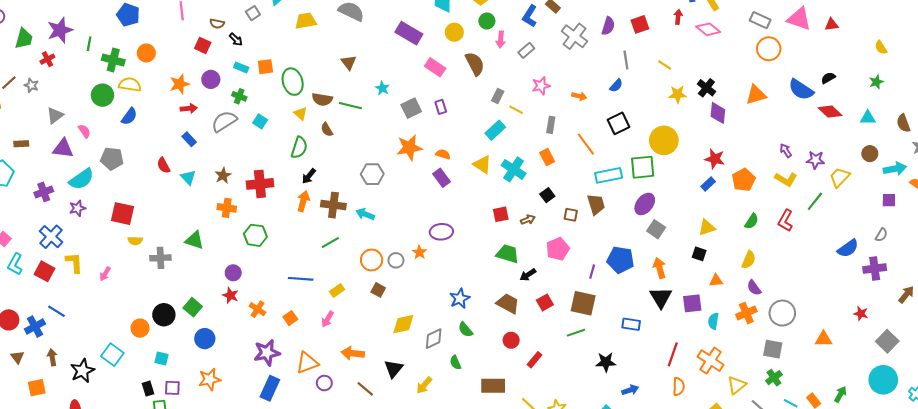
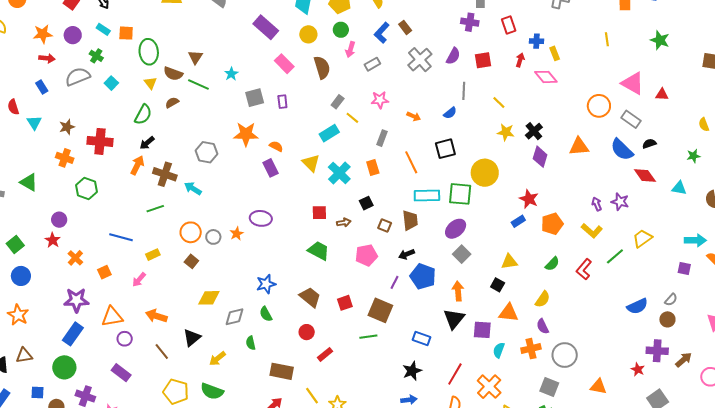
gray rectangle: (760, 20) -> (631, 119), moved
brown triangle: (349, 62) -> (195, 57), moved
brown semicircle: (327, 130) -> (172, 103), turned 80
brown circle: (870, 154) -> (667, 319), moved
purple star: (815, 160) -> (620, 202), moved
purple cross: (875, 269) -> (657, 351), moved
black arrow: (528, 275) -> (407, 254), moved
orange triangle: (716, 280) -> (509, 313), size x1.5
black star: (606, 362) -> (412, 371), moved, turned -30
orange star: (209, 379) -> (18, 315), turned 30

